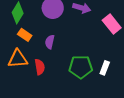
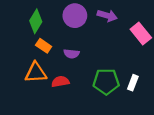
purple semicircle: (50, 42) -> (72, 54), turned -96
red semicircle: (40, 67) -> (60, 82), turned -91

